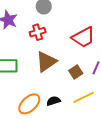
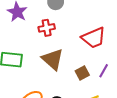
brown triangle: (46, 62) -> (53, 59), turned -50

